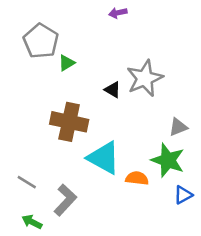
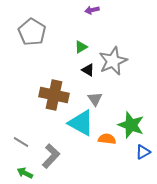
green triangle: (67, 63) -> (81, 47), moved
gray triangle: (178, 127) -> (95, 99), moved, turned -42

